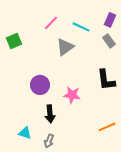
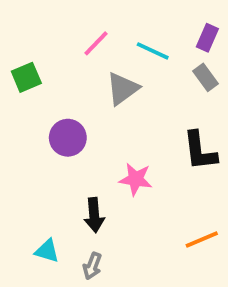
purple circle: (40, 85) -> (68, 138), moved

